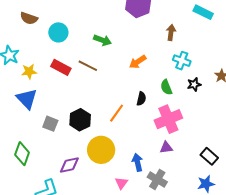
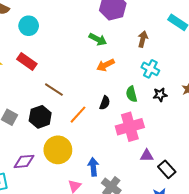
green arrow: (102, 40) -> (98, 39), moved
brown line: (88, 66) -> (54, 90), moved
purple triangle: (166, 147) -> (147, 156), moved

